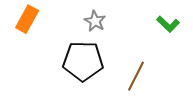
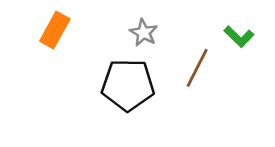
brown line: (136, 76) -> (197, 68), moved

